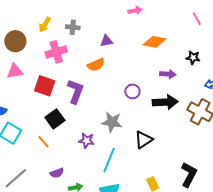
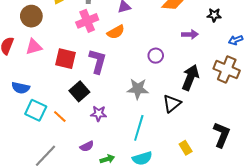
pink cross: (56, 52) -> (87, 21), moved
black arrow: (165, 102) -> (190, 78), moved, turned -60
purple star: (87, 141) -> (99, 114), moved
orange line: (43, 142) -> (60, 117), moved

